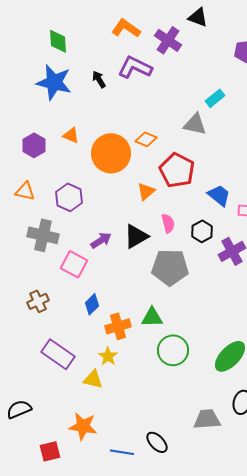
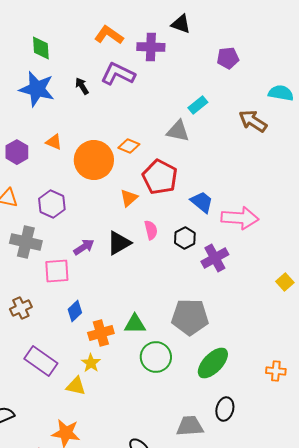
purple cross: (168, 40) -> (151, 47), turned -32
pink square: (74, 264) -> (57, 271), turned -32
gray pentagon: (170, 267) -> (190, 317), moved

